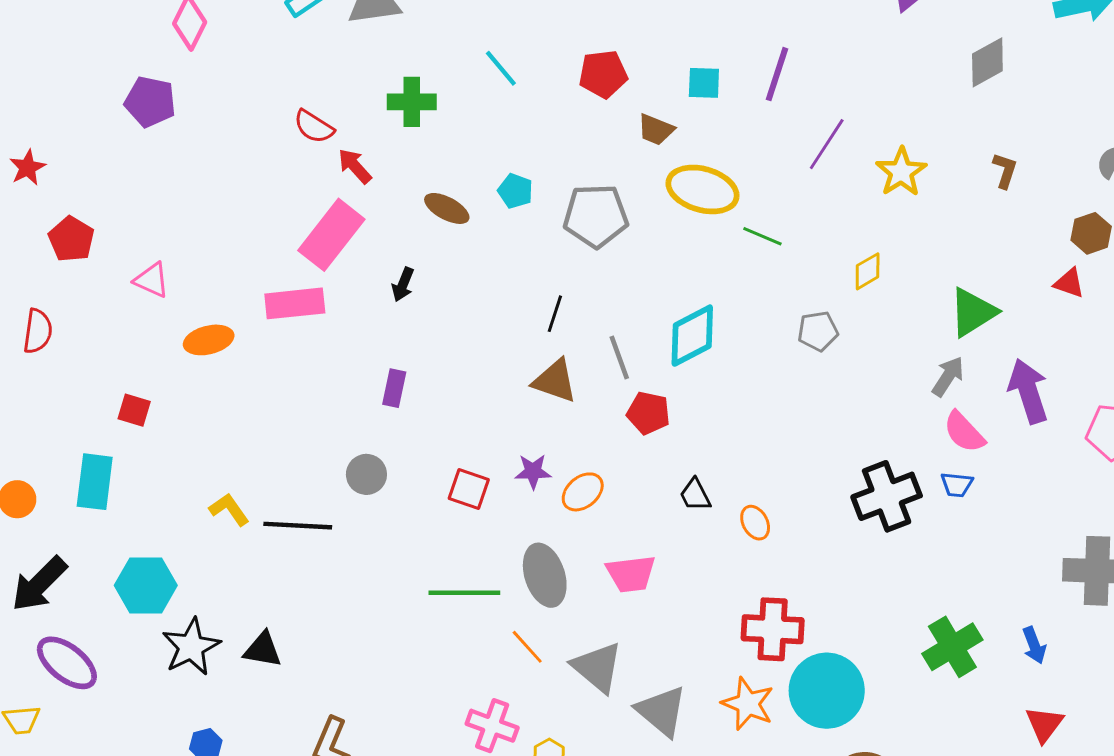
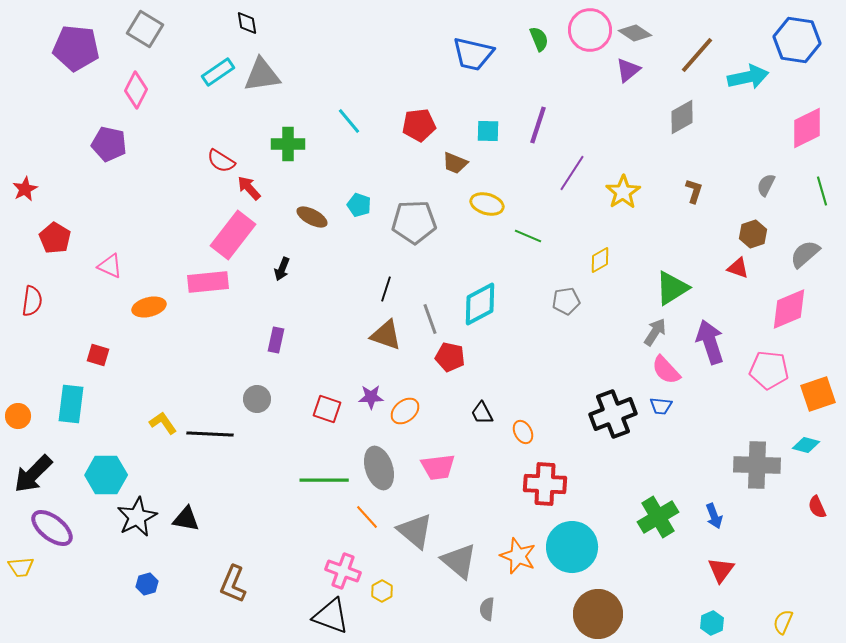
yellow ellipse: (702, 189) -> (487, 204), size x0.7
red cross: (773, 629) -> (545, 484), moved

